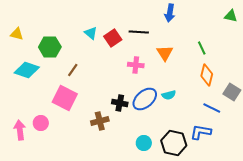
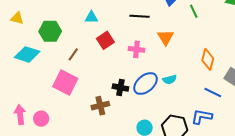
cyan triangle: (91, 33) -> (91, 17), turned -40
red square: (113, 38) -> (105, 40), moved
green line: (202, 48) -> (194, 11), moved
pink circle: (41, 123) -> (41, 119), moved

